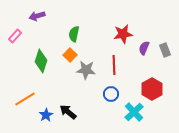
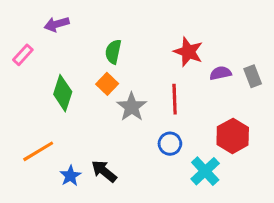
red star: (123, 34) -> (188, 52), turned 30
purple semicircle: (144, 48) -> (220, 73), turned 56
gray star: (86, 70) -> (132, 107), turned 30

